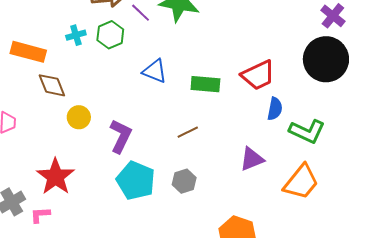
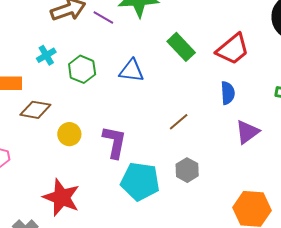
green hexagon: (110, 35) -> (82, 69), moved
green rectangle: (205, 84) -> (181, 47), moved, turned 56
brown diamond: (52, 85) -> (35, 110), turned -44
blue semicircle: (275, 109) -> (228, 93), moved

